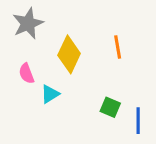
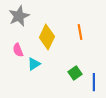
green square: (110, 107) -> (75, 73), turned 32

